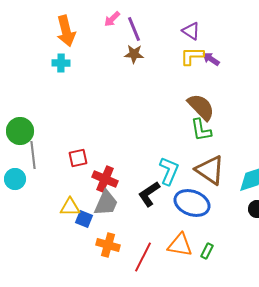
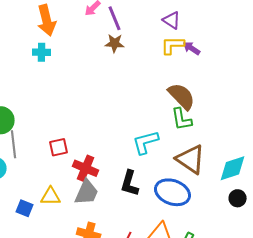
cyan L-shape: (169, 171) -> (146, 142), moved, turned -128
black L-shape: (149, 194) -> (130, 183), turned -40
blue square: (84, 219) -> (25, 208), moved

